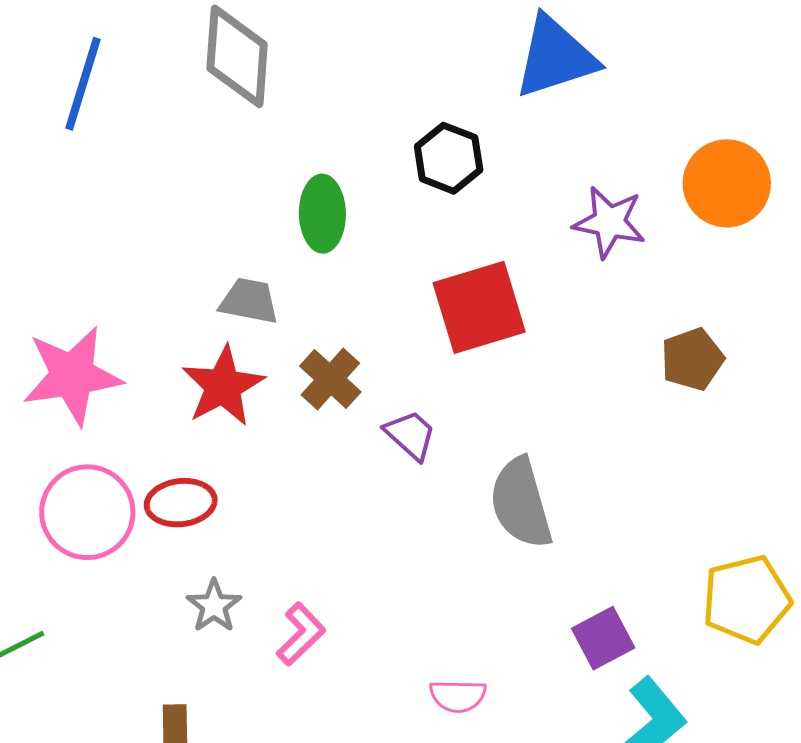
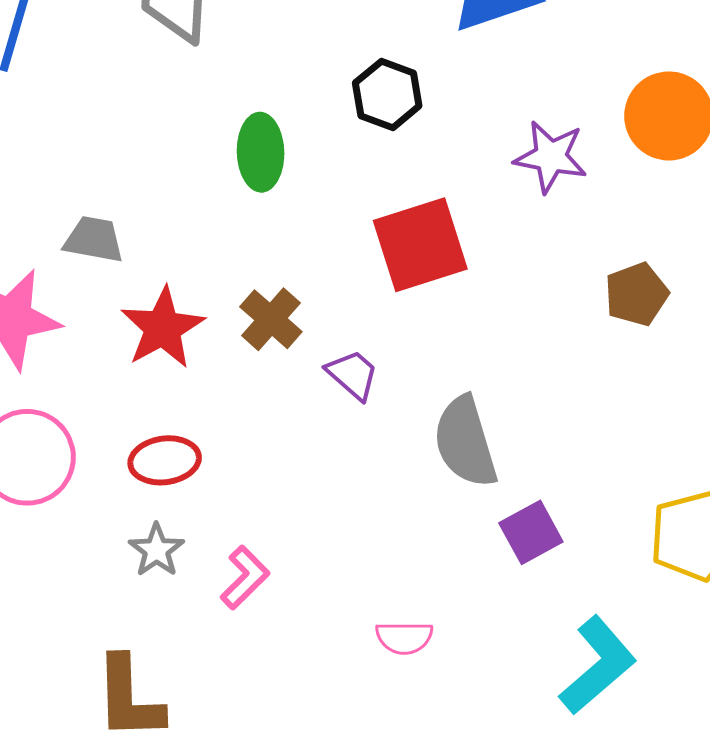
gray trapezoid: (249, 301) -> (94, 239), moved
red ellipse: (181, 503) -> (165, 460), moved
purple square: (603, 638) -> (531, 532), moved

